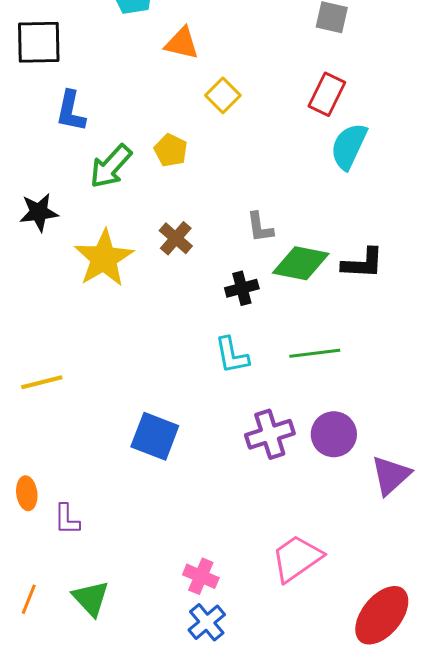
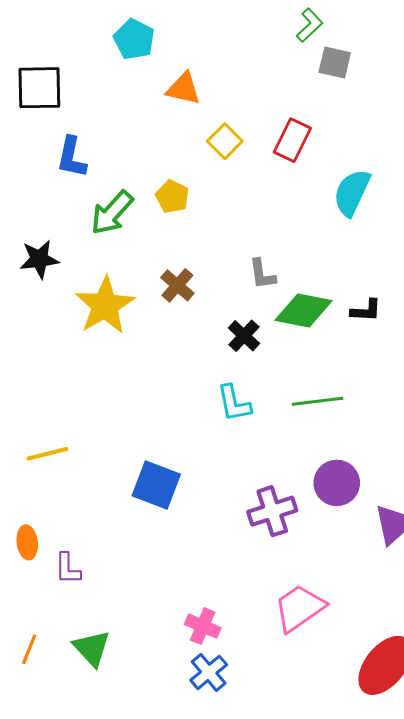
red rectangle: (327, 94) -> (292, 140), moved
black L-shape: (363, 263) -> (366, 311), size x0.7
black cross: (242, 288) -> (244, 336), turned -32
yellow line: (42, 382) -> (47, 454), moved
purple cross: (270, 434) -> (272, 511), moved

